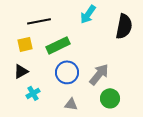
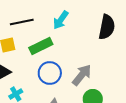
cyan arrow: (88, 14) -> (61, 20), moved

